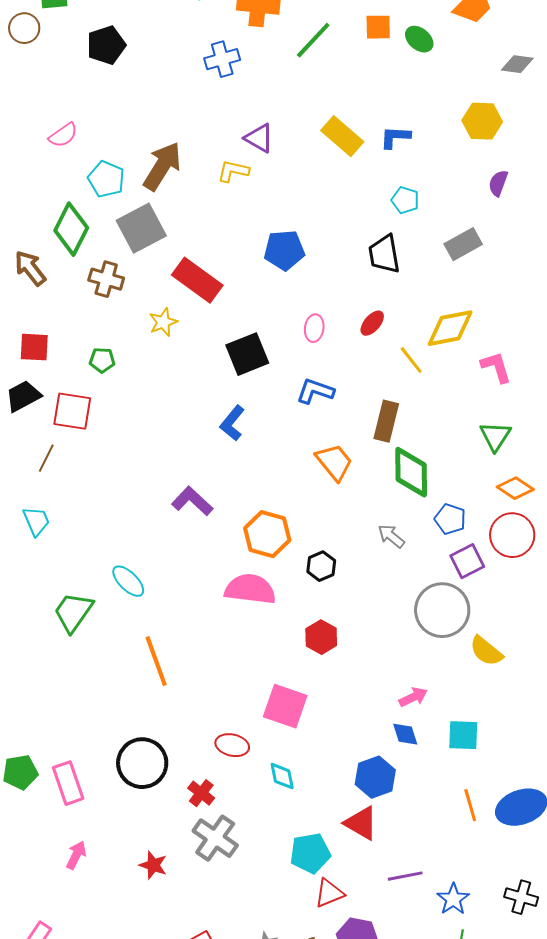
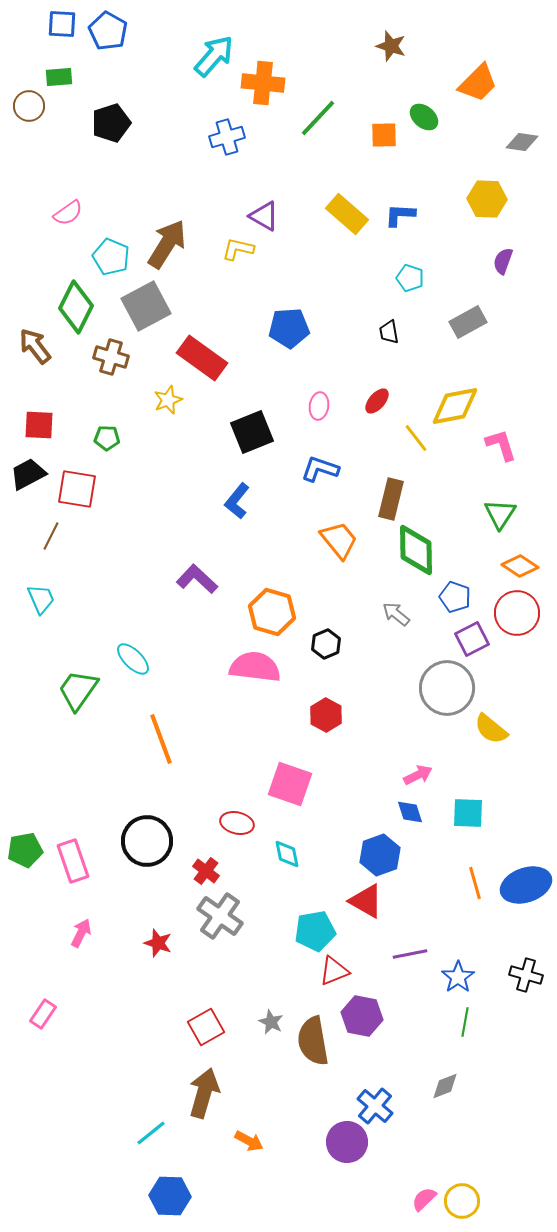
orange square: (378, 27) -> (384, 135), moved
black trapezoid: (384, 254) -> (389, 332), size x0.6

